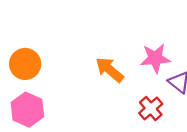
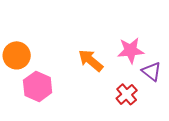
pink hexagon: (27, 110) -> (38, 86), moved

